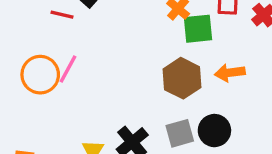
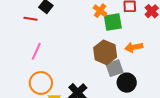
orange circle: (40, 75) -> (41, 83), moved
gray square: (180, 133) -> (115, 68), moved

